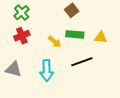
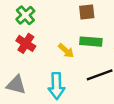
brown square: (72, 10) -> (87, 12), turned 32
red cross: (22, 36) -> (26, 43), turned -35

